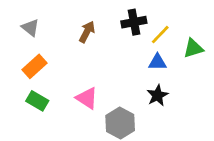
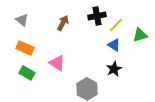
blue triangle: (157, 62) -> (114, 45), turned 32
orange rectangle: (34, 66) -> (25, 48), turned 66
pink triangle: (87, 98) -> (57, 63), moved

